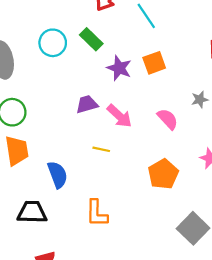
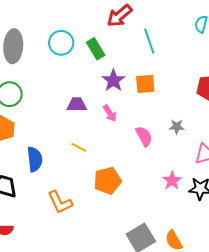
pink arrow: (119, 116) -> (110, 113), moved, size x0.7
orange pentagon: (163, 174) -> (107, 181), moved
orange L-shape: (97, 213) -> (60, 202), turned -40

